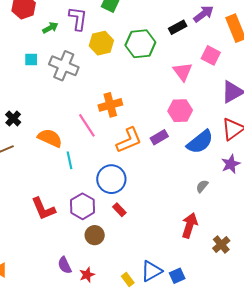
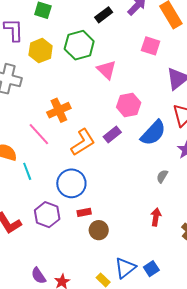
black rectangle: (178, 27) -> (104, 15), moved
pink triangle: (183, 72) -> (106, 70), moved
red rectangle: (119, 210) -> (84, 212), turned -48
red arrow: (189, 225) -> (156, 217), size x0.7
brown circle: (95, 235) -> (99, 230), moved

